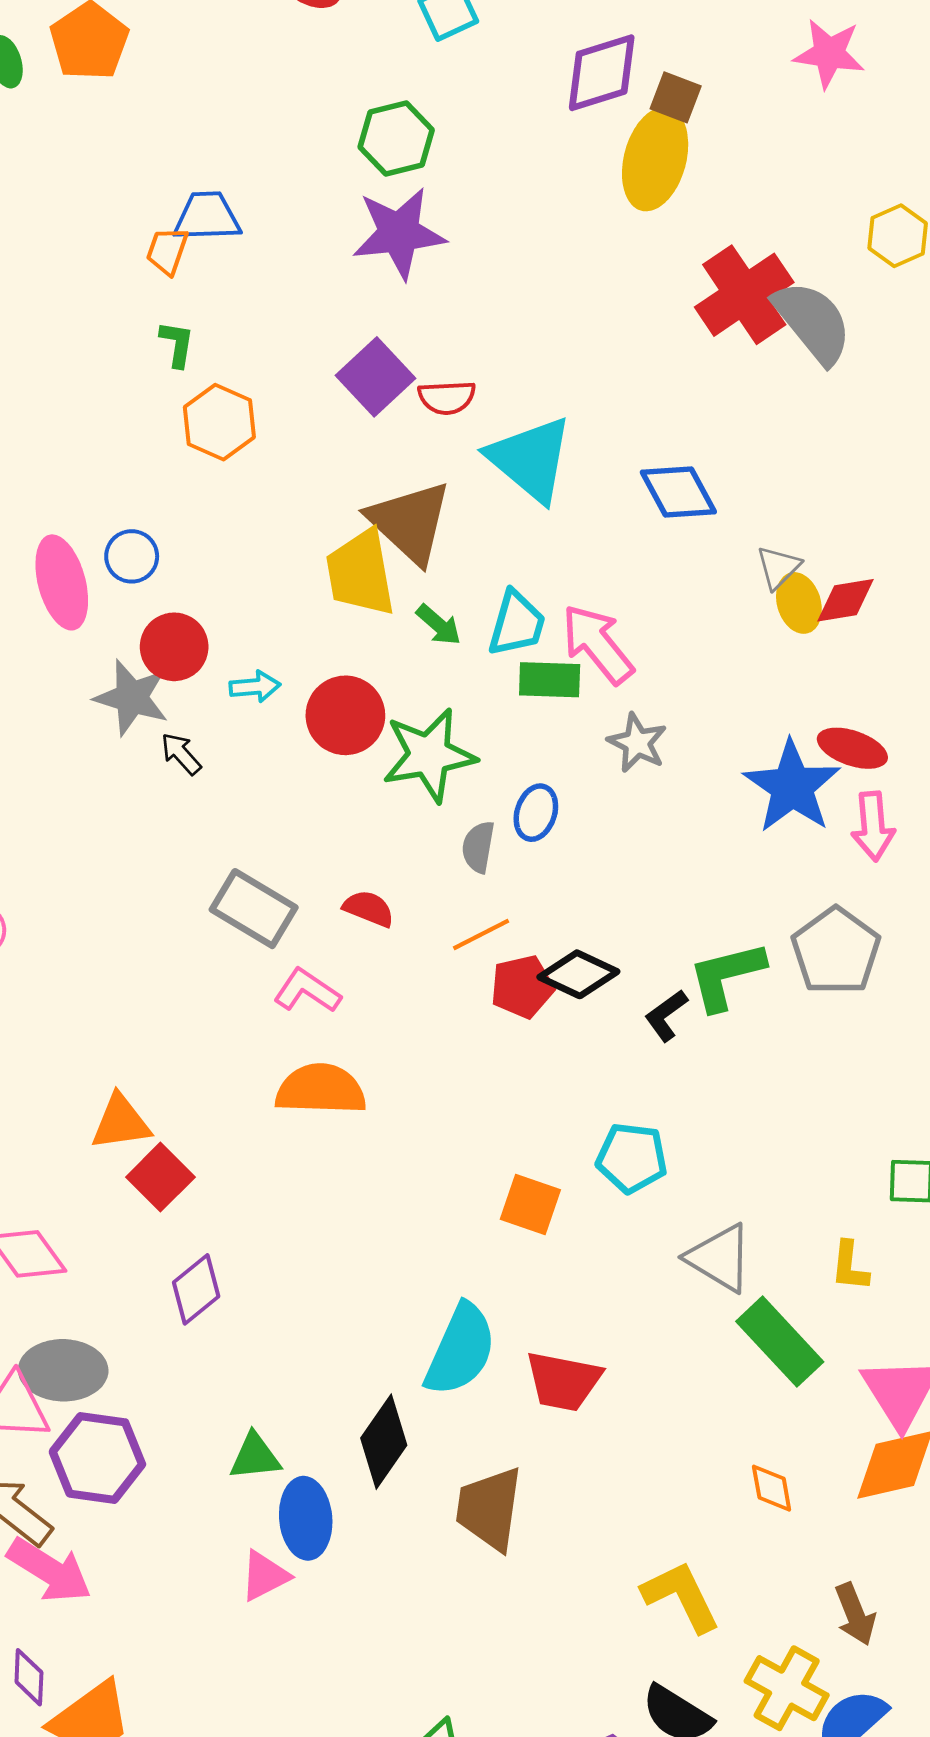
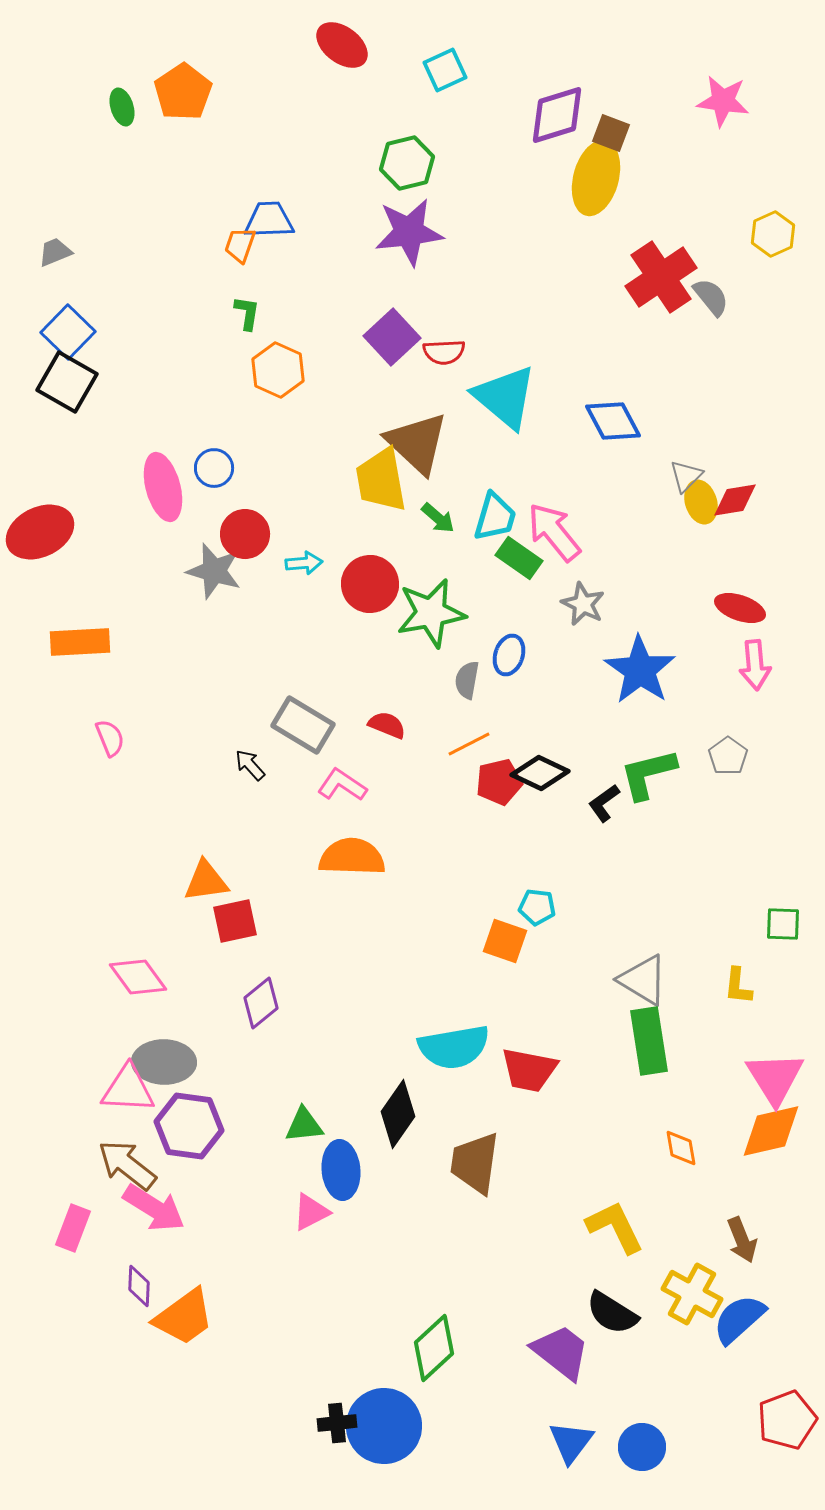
gray semicircle: (813, 322) -> (711, 297), size x0.6
green rectangle: (550, 680) -> (519, 558), turned 33
black arrow: (181, 754) -> (250, 765), moved
blue star: (792, 787) -> (640, 670), moved
gray pentagon: (836, 951) -> (728, 756), size x0.6
cyan pentagon: (632, 1158) -> (537, 907), moved, size x0.7
red square: (160, 1177) -> (235, 921), turned 33
green rectangle: (780, 1342) -> (649, 1041), moved, turned 34
cyan semicircle: (461, 1350) -> (454, 1047), turned 56

